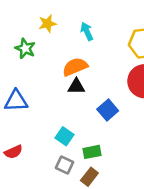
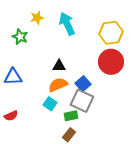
cyan arrow: (87, 31) -> (67, 24), size x1.6
orange semicircle: (75, 67) -> (58, 85), moved
gray square: (65, 165) -> (82, 101), moved, size x1.6

